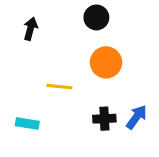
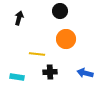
blue arrow: (137, 117) -> (85, 73), turned -112
black cross: (104, 119) -> (50, 72), moved

